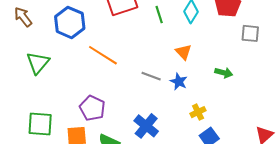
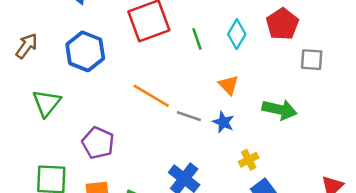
brown arrow: (23, 17) -> (27, 46), turned 75
orange line: (103, 55) -> (151, 96), moved
green arrow: (224, 73) -> (279, 110), size x1.5
purple pentagon: (92, 108) -> (98, 143), moved

